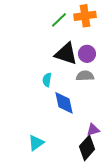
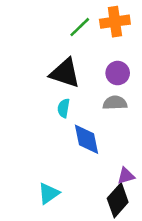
black triangle: (66, 54) -> (65, 73), moved

